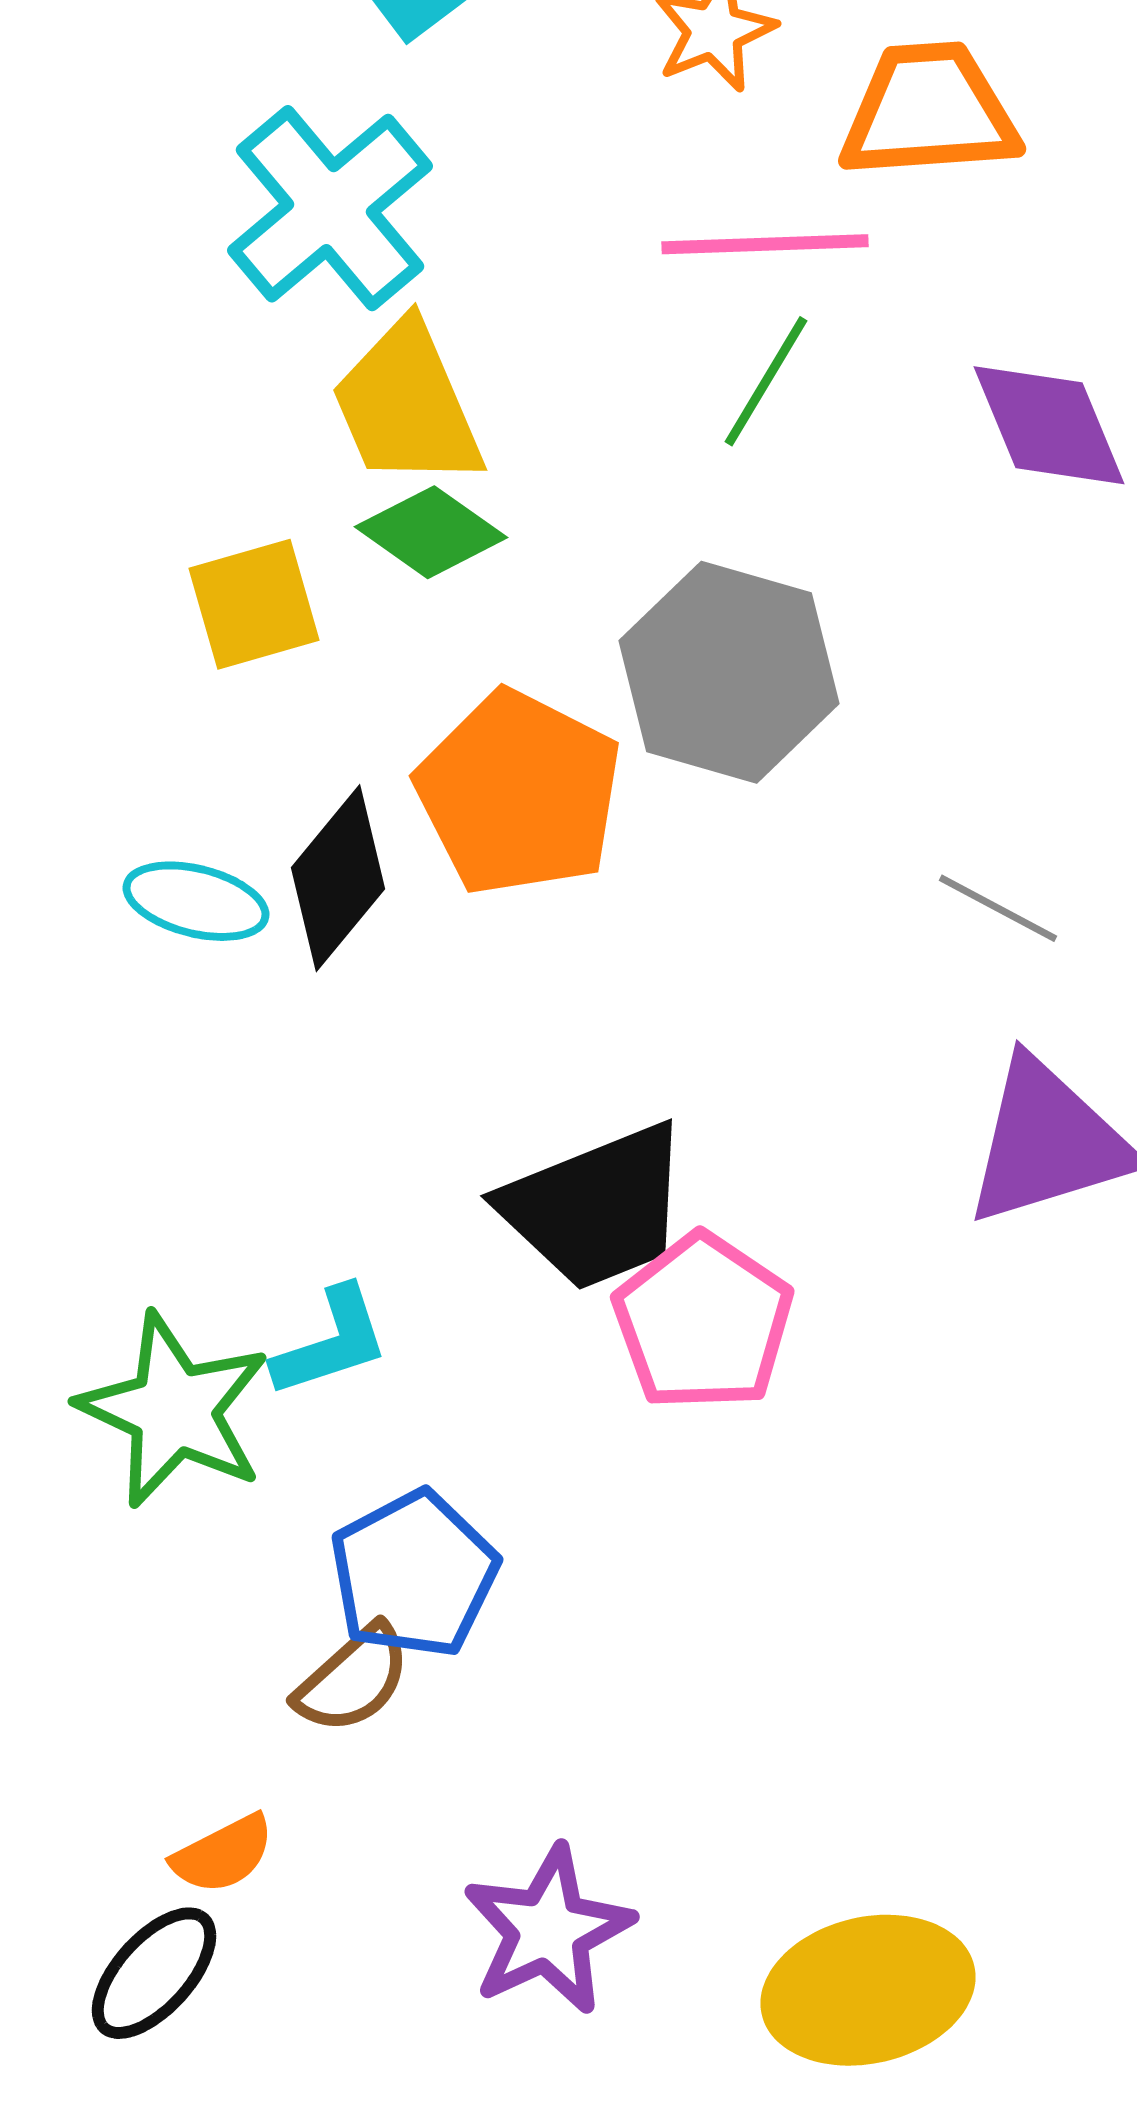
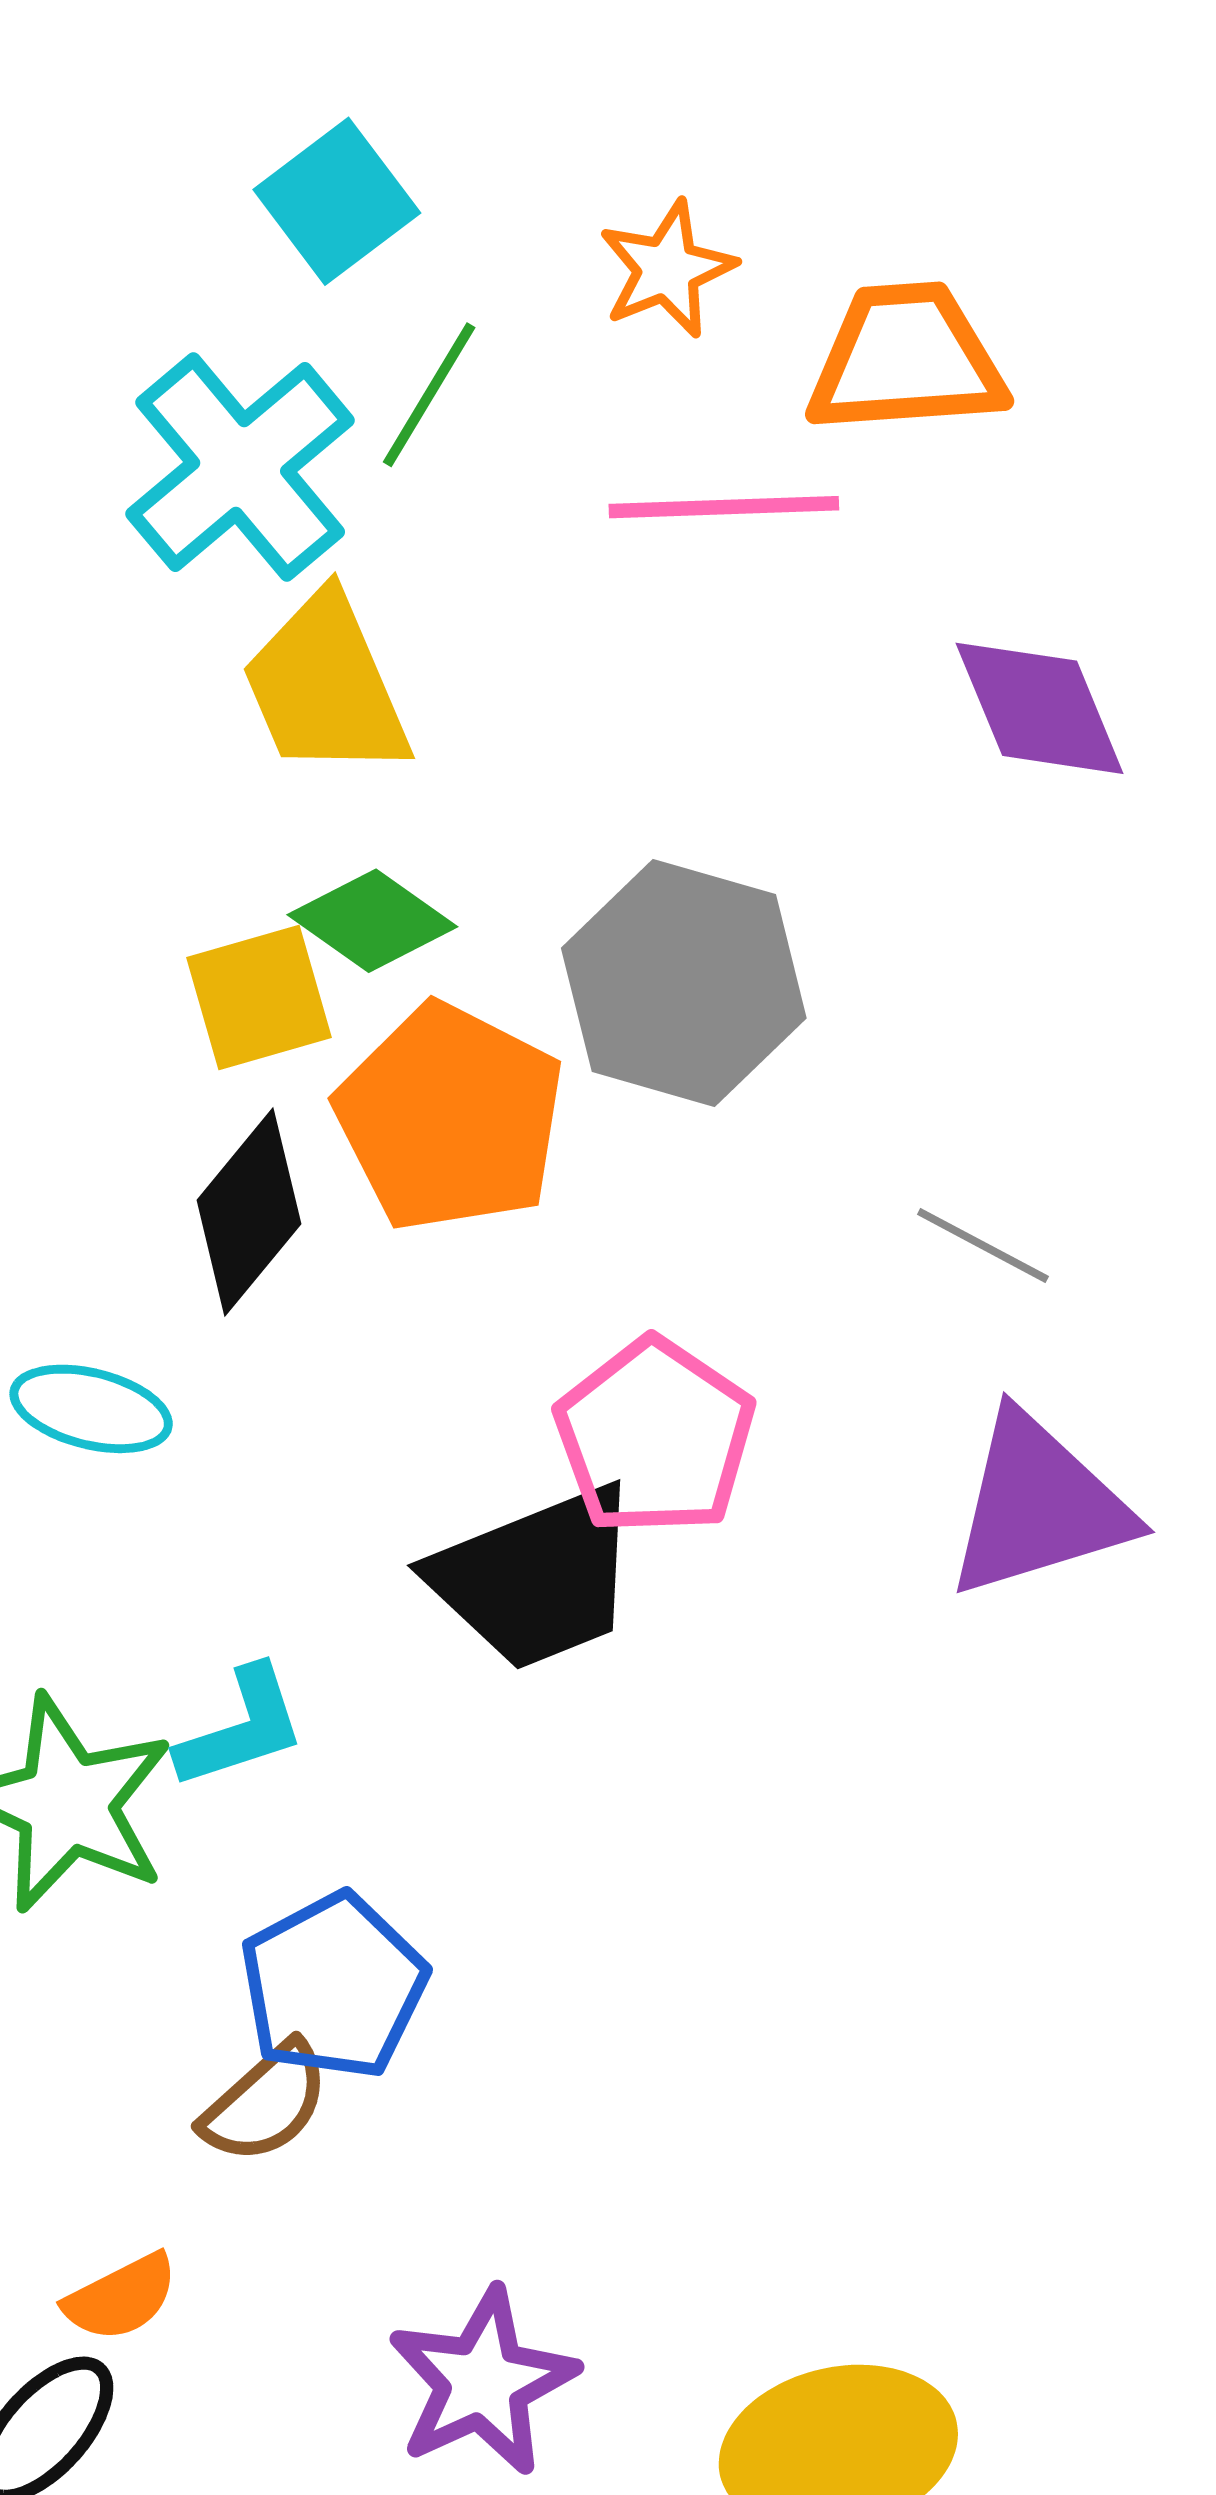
green line: (766, 381) -> (429, 395), moved
green diamond: (431, 532) -> (372, 921), moved
yellow square: (254, 604) -> (259, 997), moved
cyan ellipse: (196, 901) -> (91, 1409), moved
pink pentagon: (703, 1322) -> (655, 1437), moved

